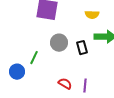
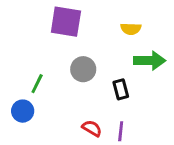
black rectangle: (82, 48) -> (121, 89), moved
green line: (34, 58) -> (37, 84), moved

